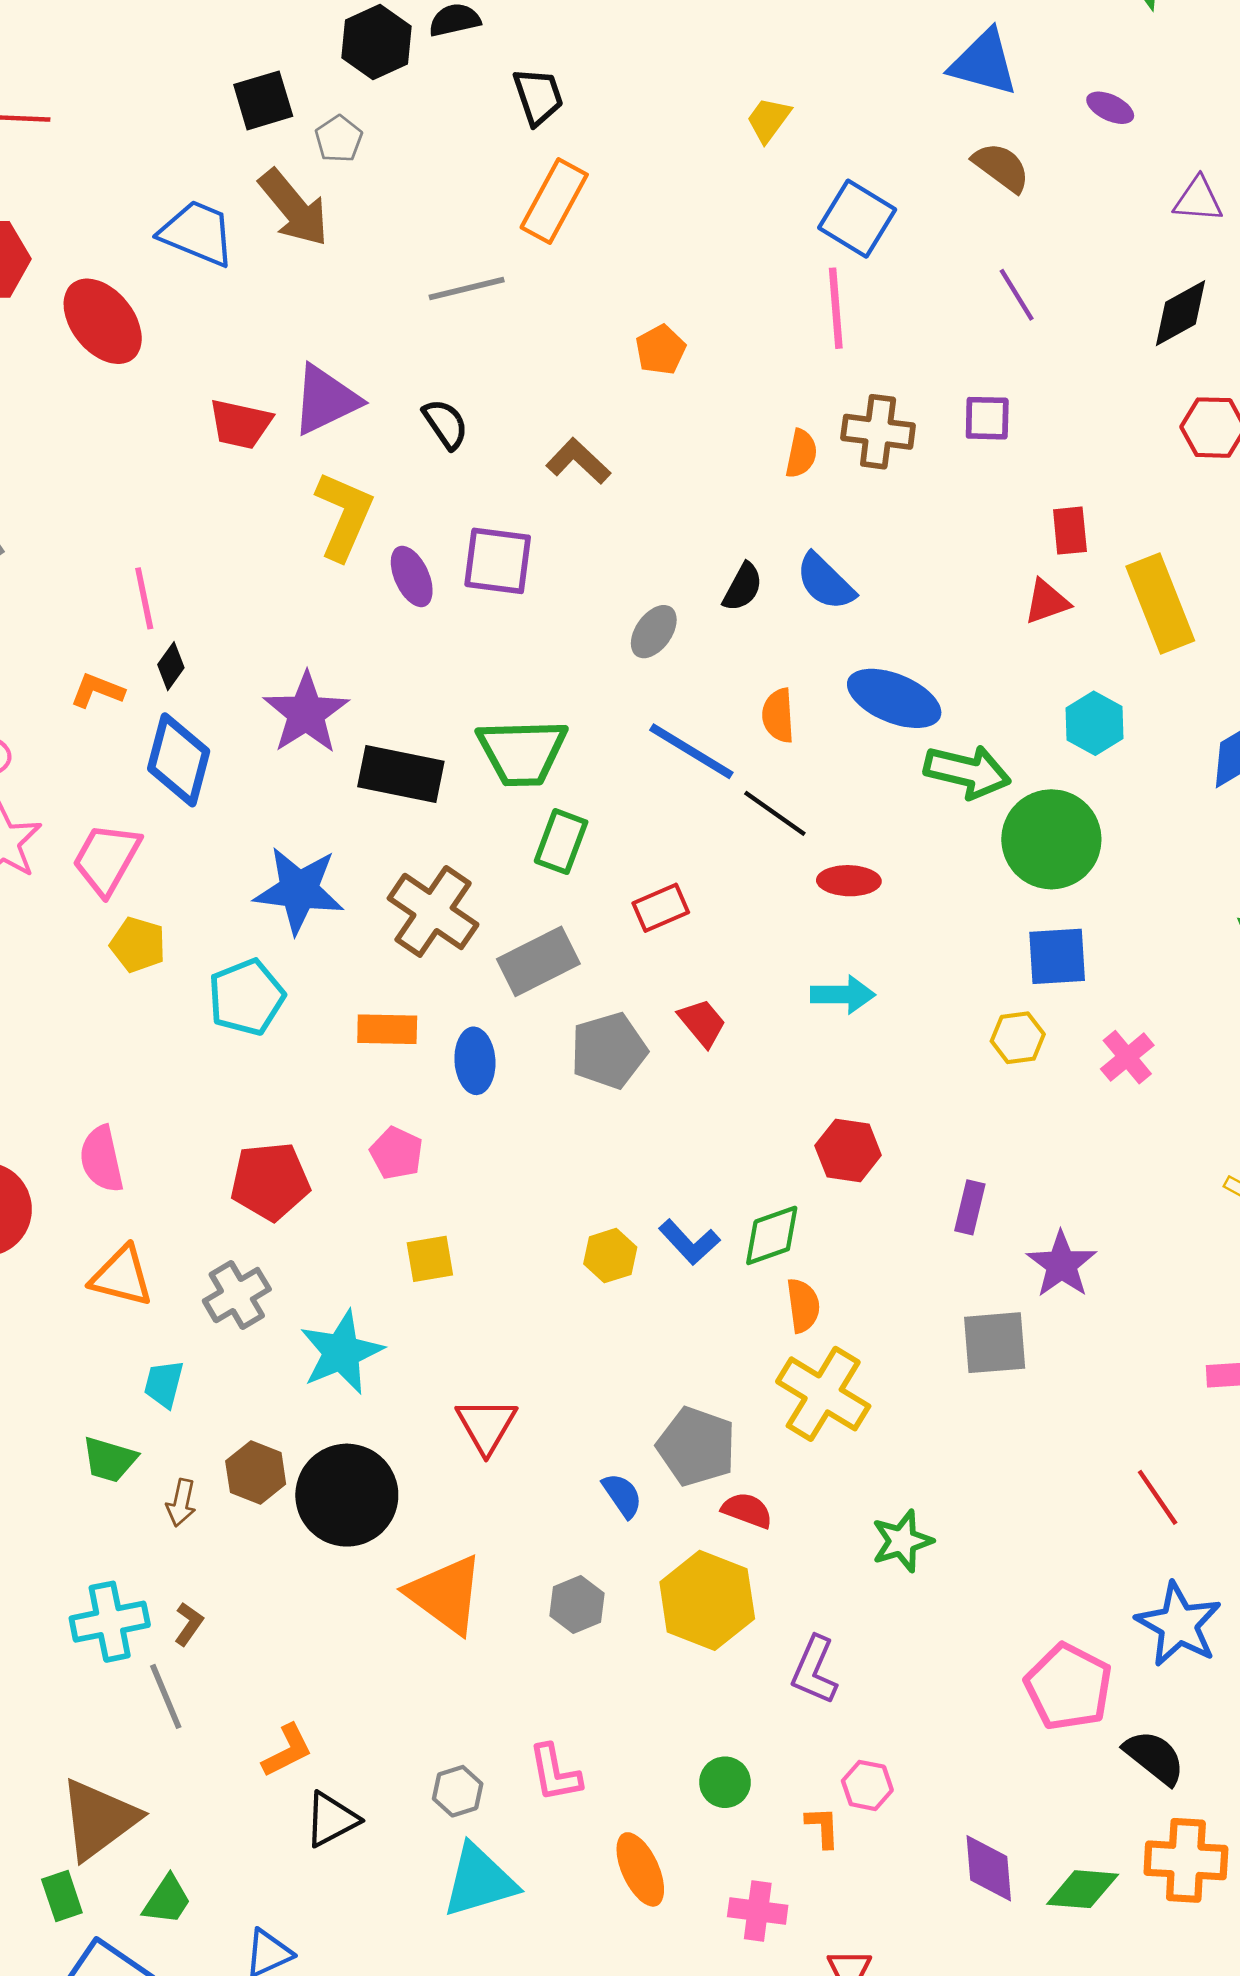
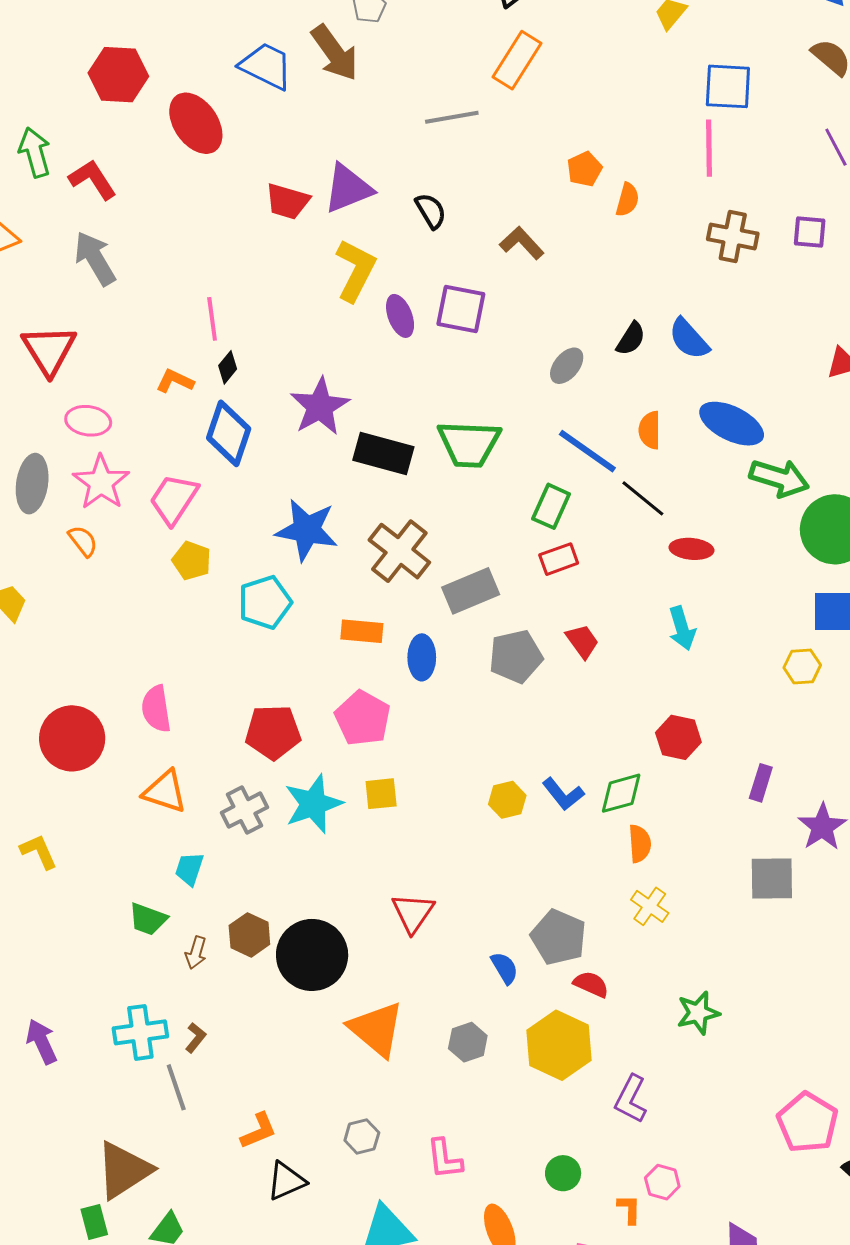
blue square: (857, 219) -> (728, 86), turned -32
orange semicircle: (801, 454) -> (627, 200), moved
green rectangle: (561, 842) -> (551, 506), moved
cyan arrow: (843, 995) -> (682, 628), turned 69
pink pentagon: (396, 1153) -> (363, 718), size x1.5
cyan star: (341, 1352) -> (313, 804), moved
yellow cross: (823, 1394) -> (650, 906), size x0.6
gray hexagon: (458, 1791) -> (362, 1137), moved

